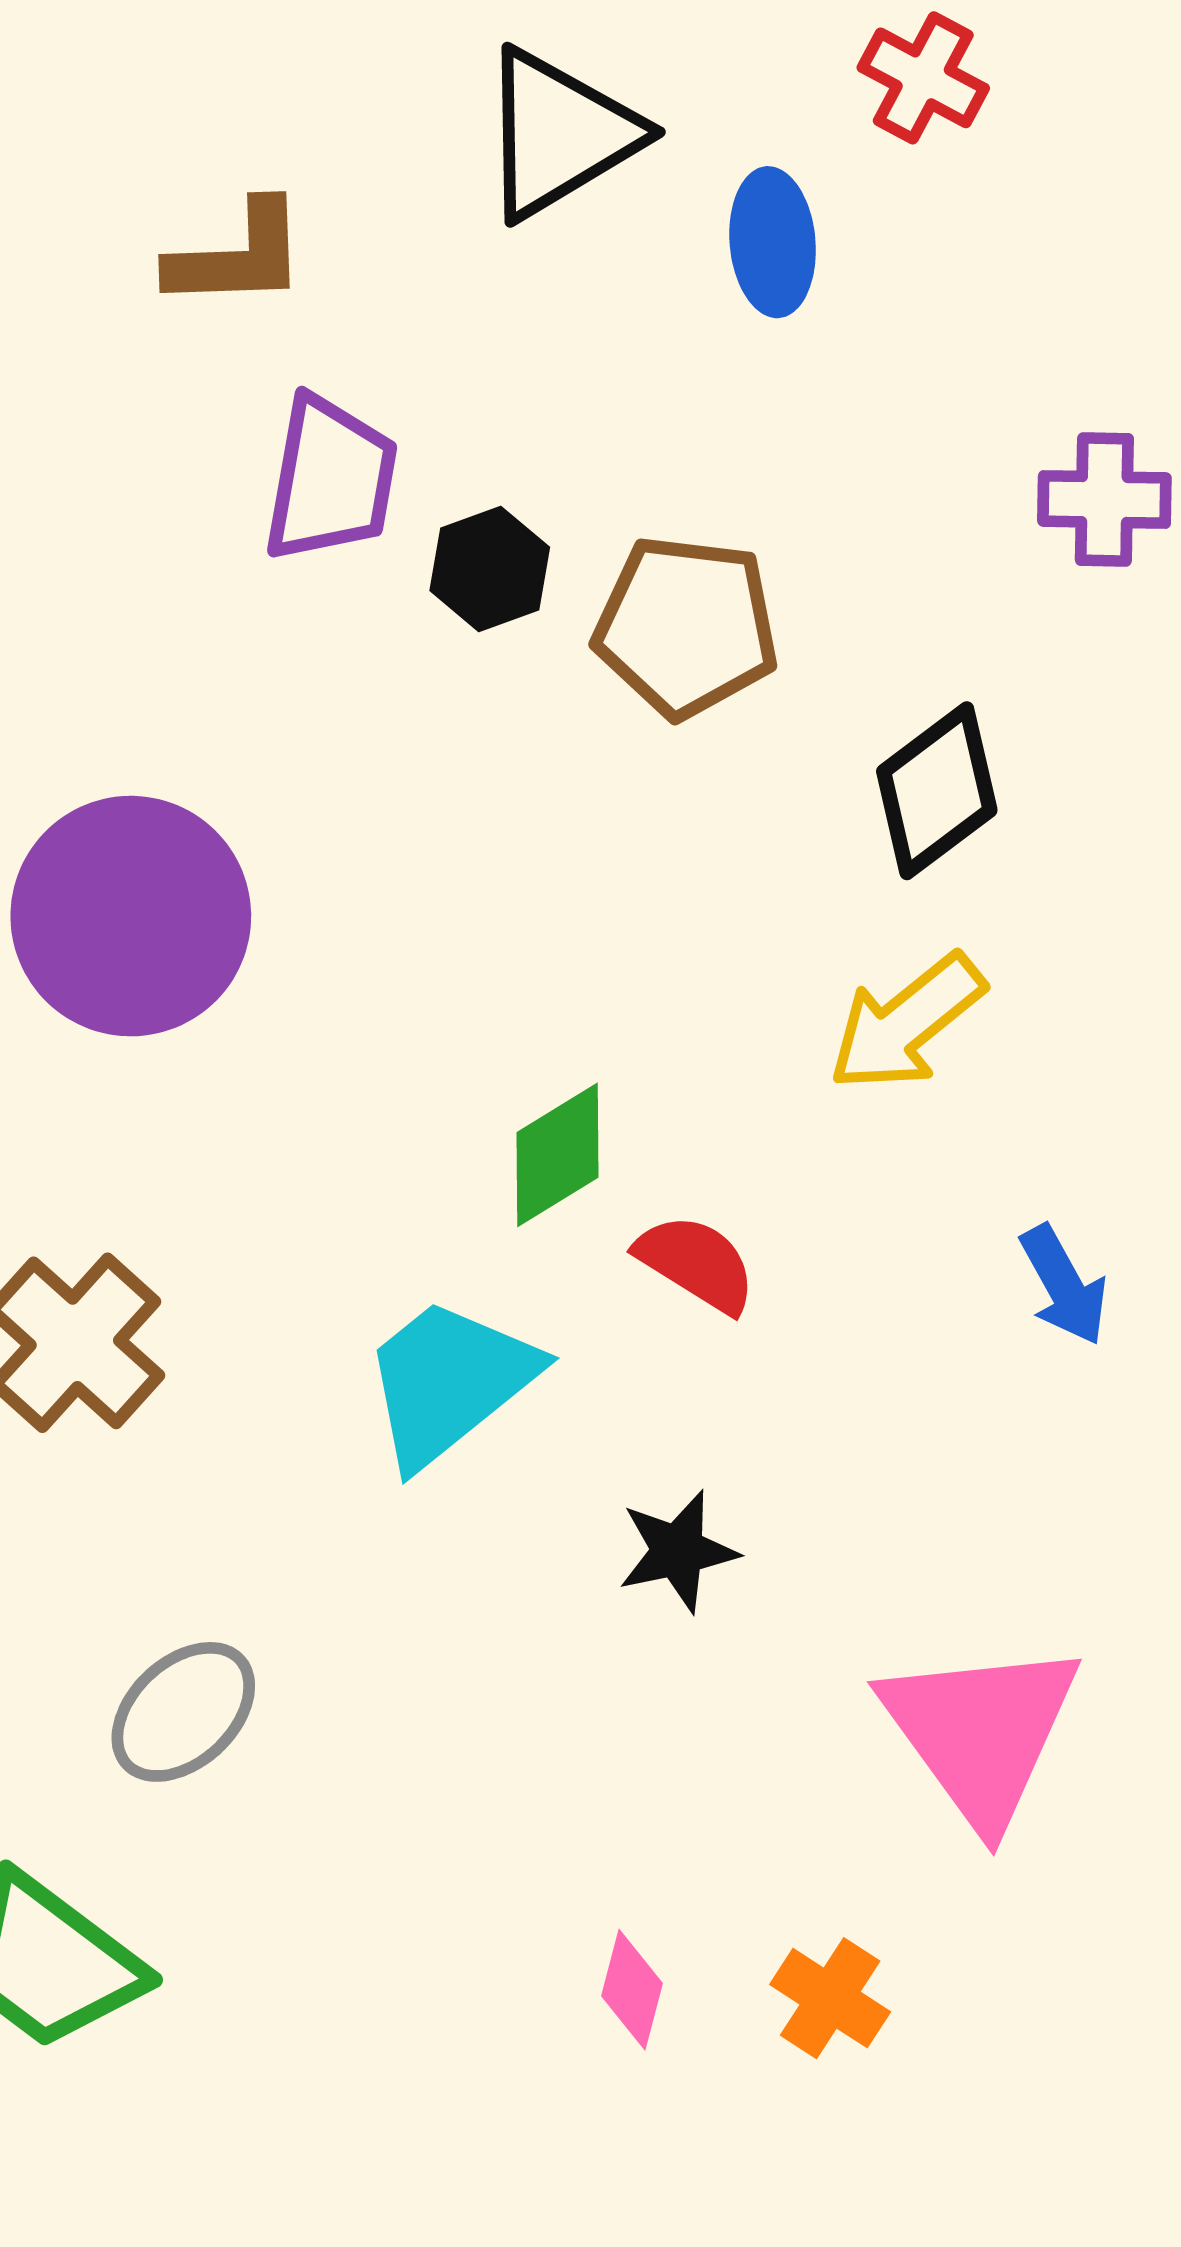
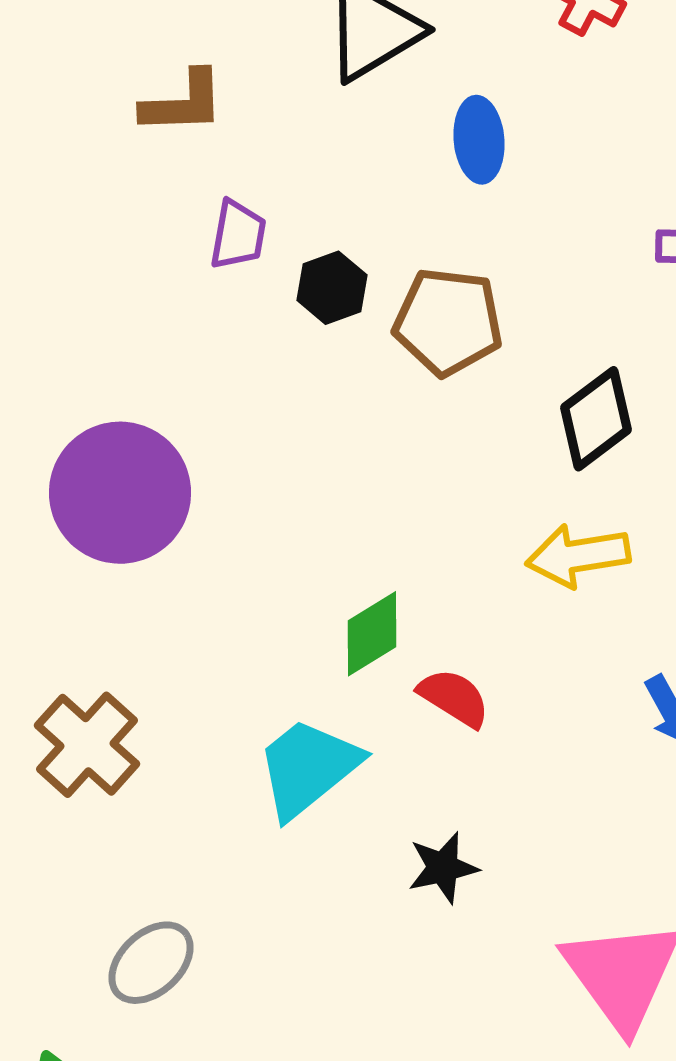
blue ellipse: (773, 242) -> (479, 140), moved
purple trapezoid: (331, 479) -> (238, 235), size x0.7
yellow arrow: (906, 1023) -> (578, 556), turned 30

